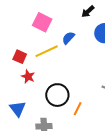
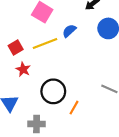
red square: (20, 57) -> (16, 47), turned 32

